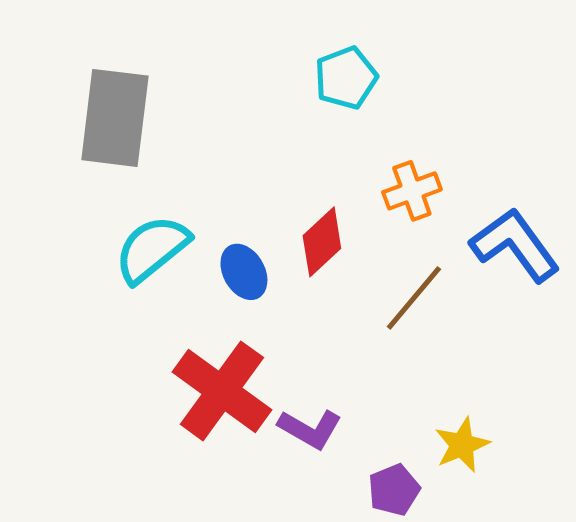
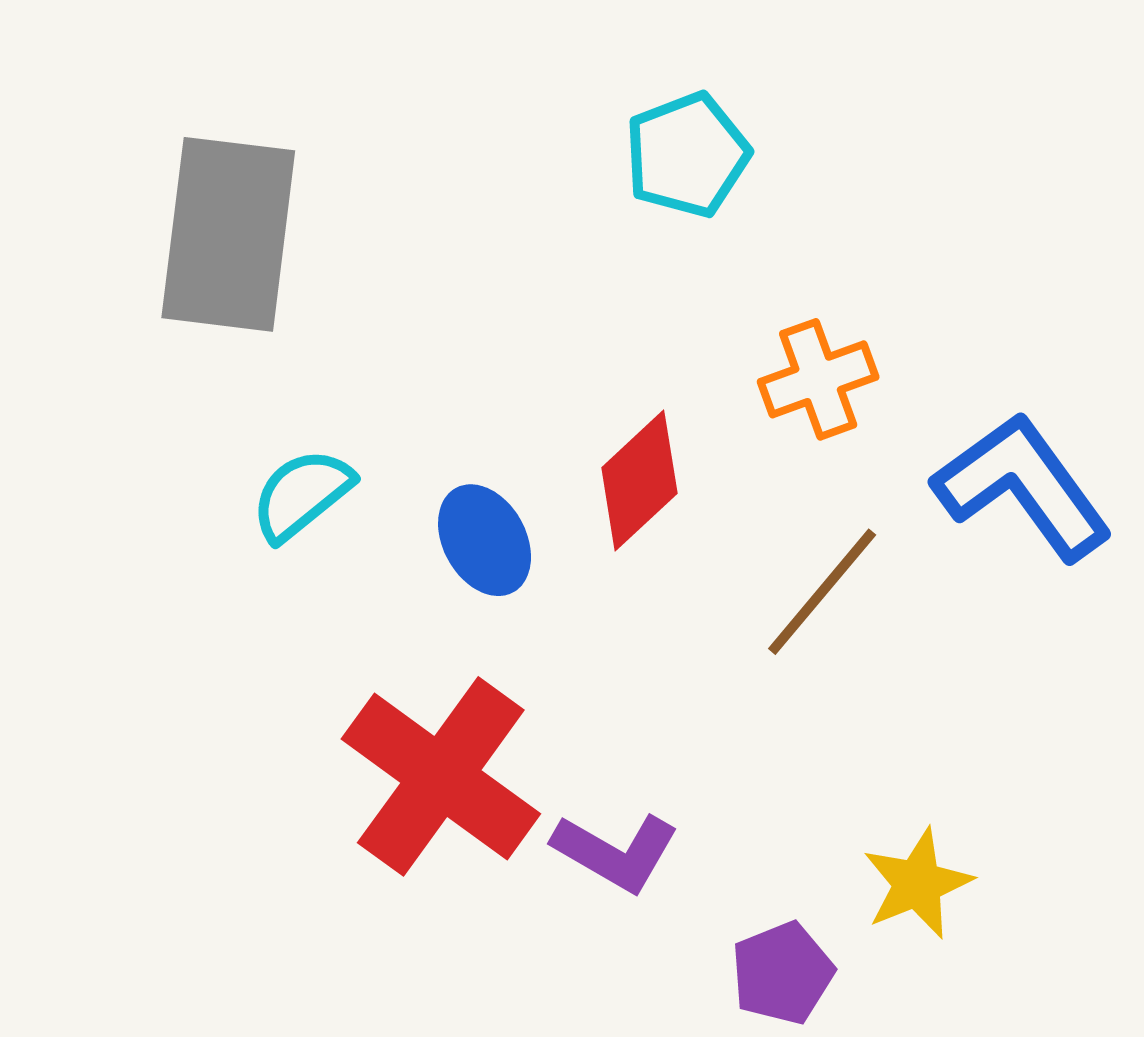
cyan semicircle: (152, 249) -> (302, 494), size x0.7

